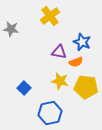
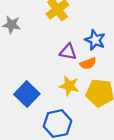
blue square: (24, 88) -> (27, 94), size x1.5

